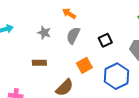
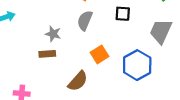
gray star: (44, 33) -> (53, 34), moved
black square: (105, 40) -> (123, 14), moved, turned 32

